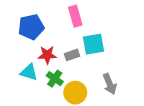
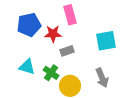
cyan square: (94, 44) -> (106, 41), moved
red star: (47, 55) -> (53, 34), moved

